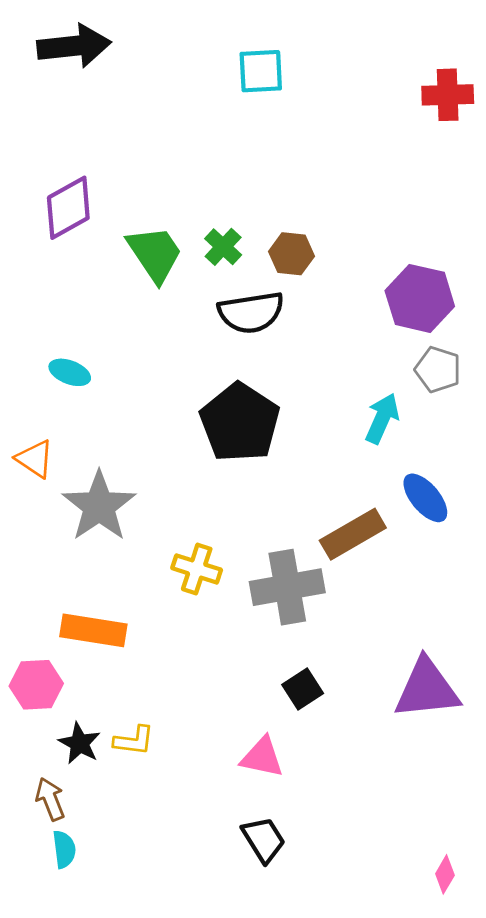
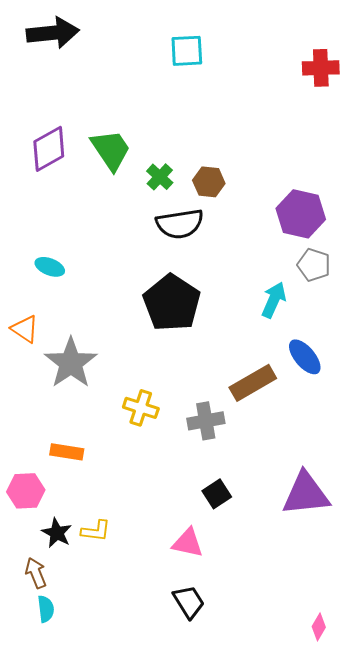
green trapezoid: (155, 254) -> (111, 150), moved
gray cross: (287, 587) -> (206, 421), size x0.7
orange rectangle: (93, 630) -> (67, 452), size x0.7

